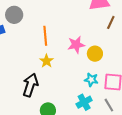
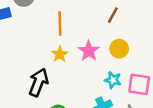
brown line: (111, 22) -> (113, 15), moved
pink star: (76, 45) -> (89, 51), moved, turned -30

